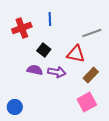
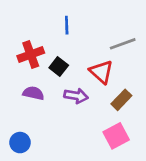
red cross: (22, 28) -> (31, 54), moved
red triangle: (76, 54) -> (101, 72), turned 30
purple semicircle: (35, 70) -> (33, 93), moved

